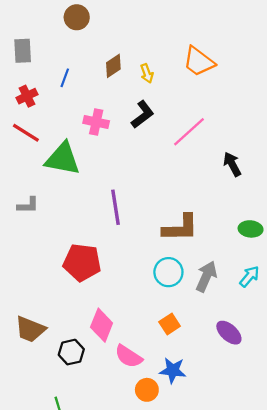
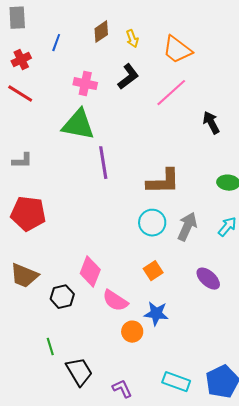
orange trapezoid: (199, 62) -> (177, 50), moved
green triangle: (63, 159) -> (78, 125), moved
red pentagon: (82, 262) -> (28, 214), moved

